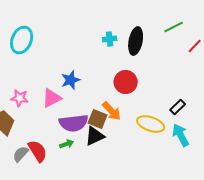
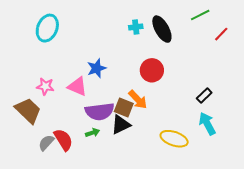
black ellipse: (136, 41) -> (162, 29), turned -40
pink triangle: (52, 98) -> (77, 86), turned 50
yellow ellipse: (151, 124) -> (174, 139), moved

